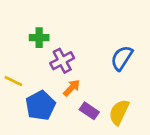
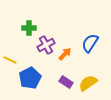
orange arrow: (72, 88) -> (65, 54), moved
yellow semicircle: (119, 112) -> (88, 83), turned 30

